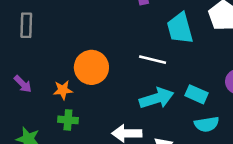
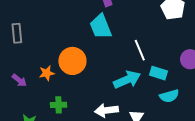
cyan trapezoid: (180, 28) -> (101, 26), moved
white line: (153, 60) -> (140, 50), moved, turned 60
orange star: (63, 90) -> (47, 73), moved

